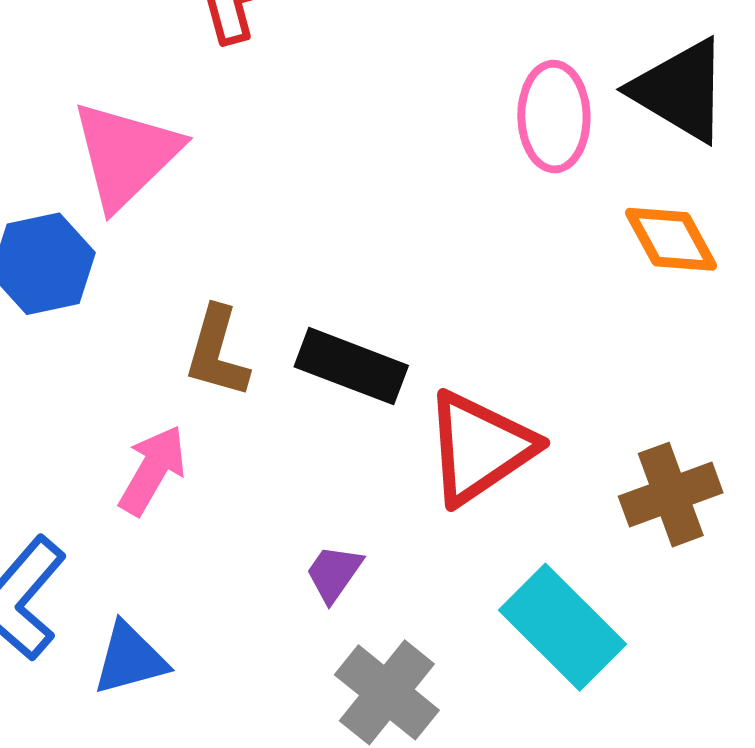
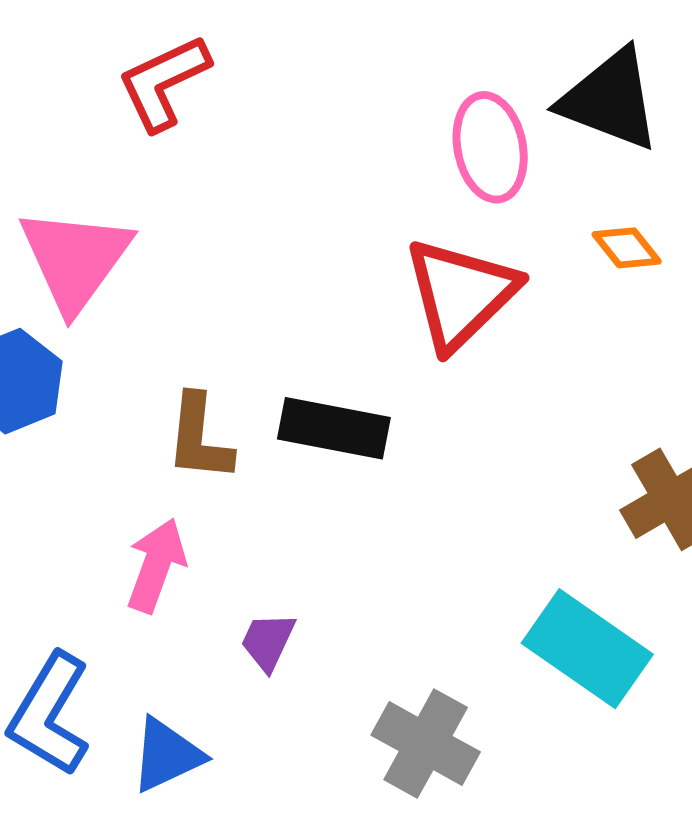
orange diamond: (671, 239) -> (627, 248), size x0.7
red triangle: (480, 448) -> (461, 294), moved
purple trapezoid: (334, 573) -> (268, 641), moved

